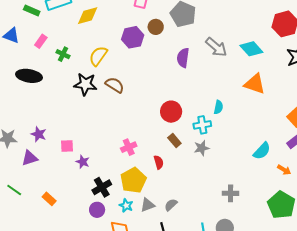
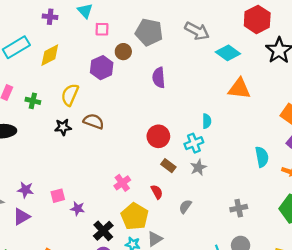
gray arrow: (216, 47) -> (197, 31), moved
black star: (85, 84) -> (63, 127), size x0.7
cyan semicircle: (262, 151) -> (262, 157), turned -42
gray semicircle: (171, 205) -> (185, 206), moved

